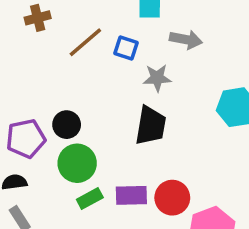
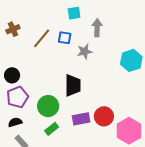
gray arrow: (186, 40) -> (97, 28), turned -90
black circle: (67, 125) -> (12, 75), moved
black trapezoid: (151, 126) -> (73, 85), moved
green rectangle: (90, 198) -> (52, 129), moved

